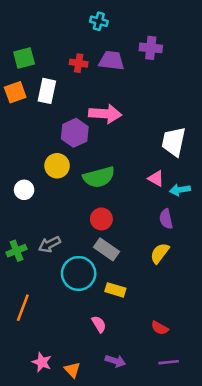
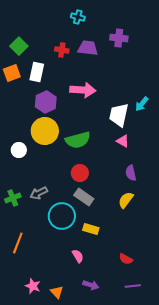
green square: (24, 58) -> (19, 46), turned -30
purple hexagon: (75, 133) -> (46, 102), moved
white trapezoid: (174, 142) -> (119, 115), moved
yellow circle: (57, 166) -> (45, 131), size x1.4
cyan arrow: (180, 190) -> (142, 104), moved, turned -42

